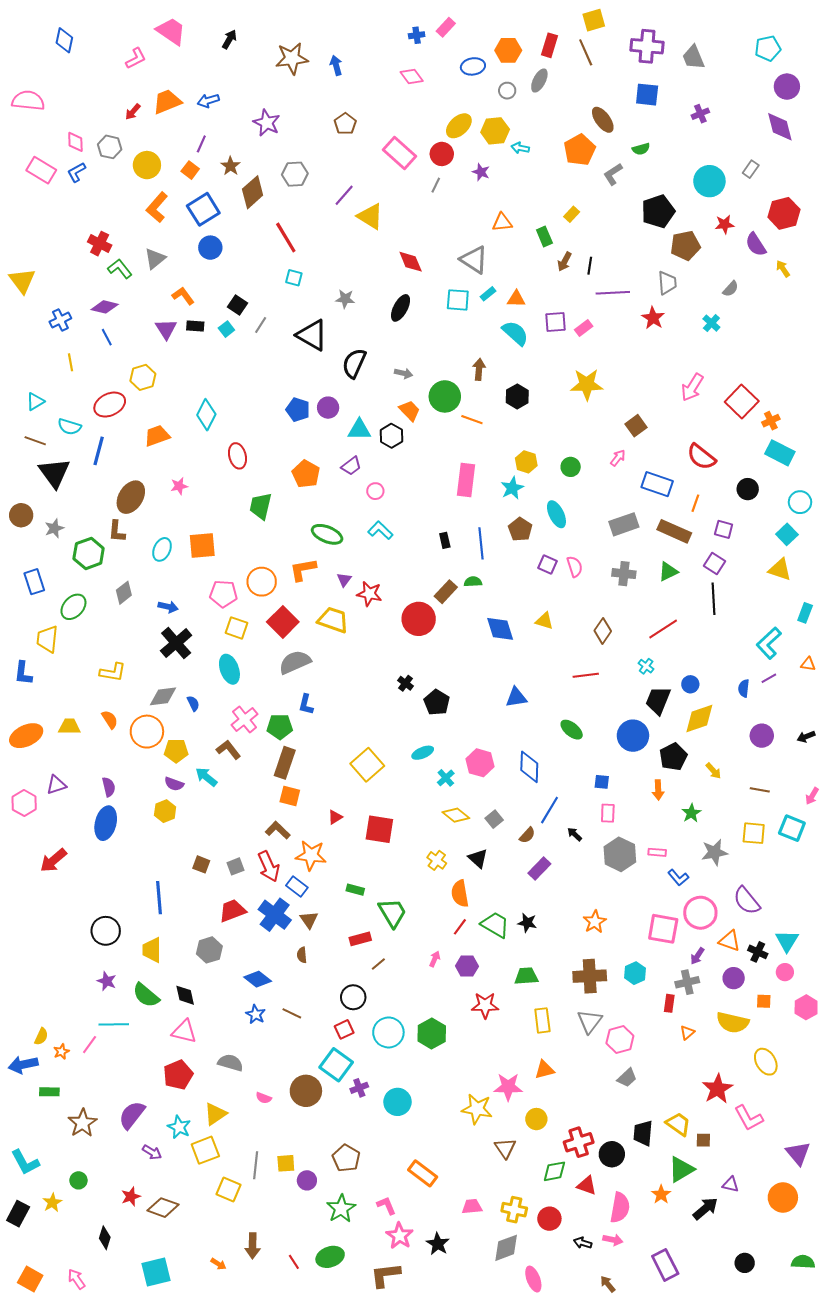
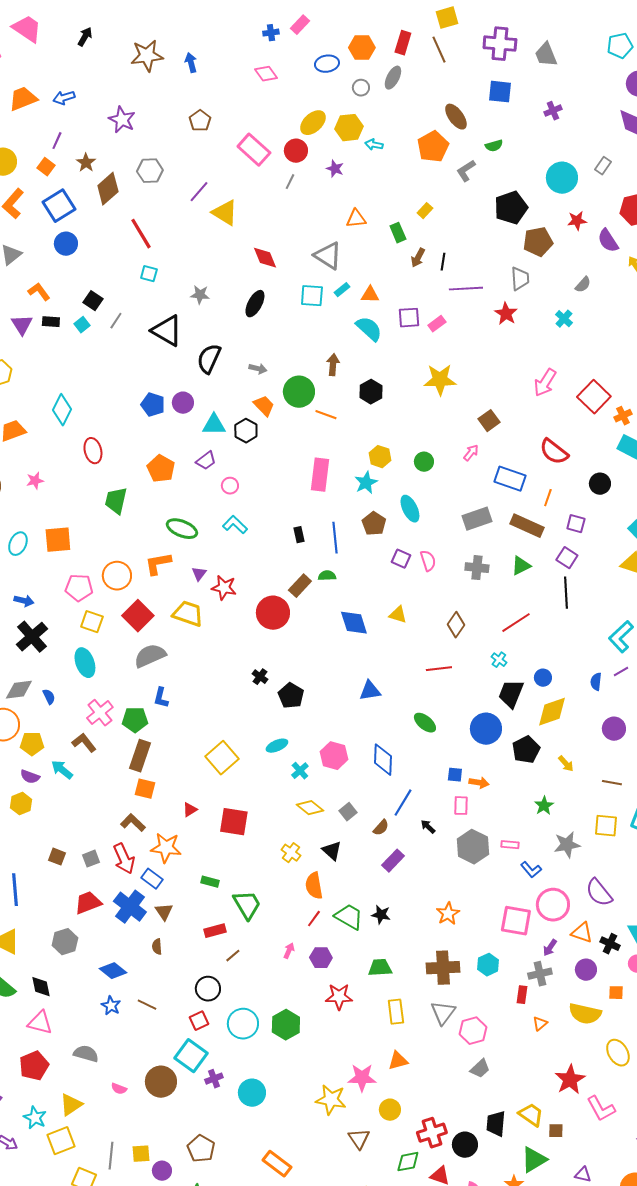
orange arrow: (658, 790) -> (479, 783), moved, turned -78

